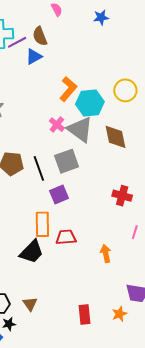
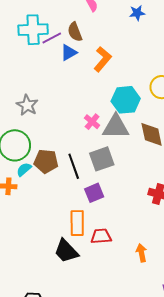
orange L-shape: (68, 89) -> (103, 59), moved
gray triangle: (80, 129) -> (116, 127), turned -36
black trapezoid: (32, 252) -> (66, 251), turned 92

